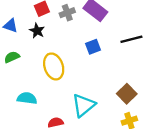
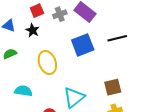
blue square: (93, 47) -> (83, 45), size x1.6
brown square: (127, 94) -> (113, 87), turned 30

